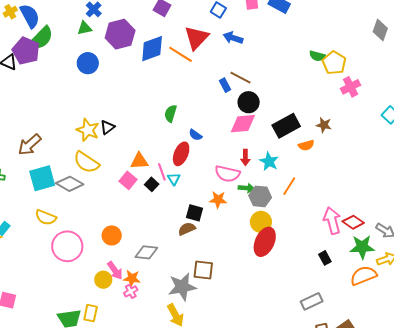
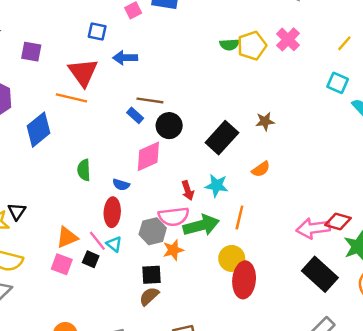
blue diamond: (152, 49) -> (39, 130), moved
yellow pentagon: (334, 63) -> (252, 46), turned -30
pink cross: (350, 87) -> (288, 39), moved
pink diamond: (243, 124) -> (148, 156), moved
orange semicircle: (306, 145) -> (261, 169), moved
orange line: (289, 186) -> (239, 217), moved
green arrow: (246, 188) -> (201, 225), size x1.8
gray hexagon: (260, 196) -> (153, 231), moved
pink arrow: (332, 221) -> (313, 228), turned -64
black rectangle: (325, 258) -> (320, 274), size x2.0

